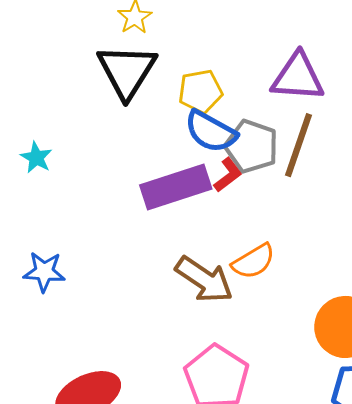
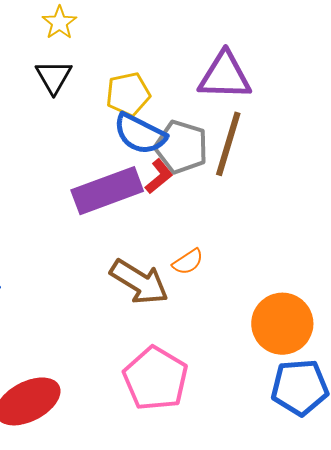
black triangle: (127, 71) -> (54, 77), size x0.6
orange semicircle: (253, 261) -> (188, 262), size x0.7

